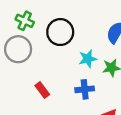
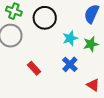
blue cross: (85, 89) -> (70, 64), turned -35

